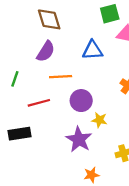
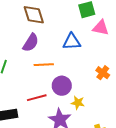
red line: (39, 103) -> (37, 98), moved

